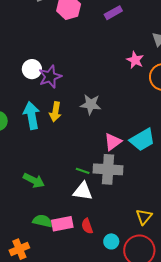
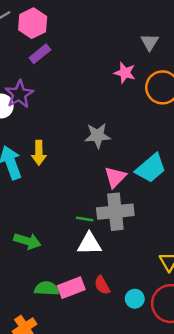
purple rectangle: (113, 13) -> (40, 54), moved
purple star: (50, 77) -> (19, 94), moved
gray star: (91, 104) -> (98, 136), moved

